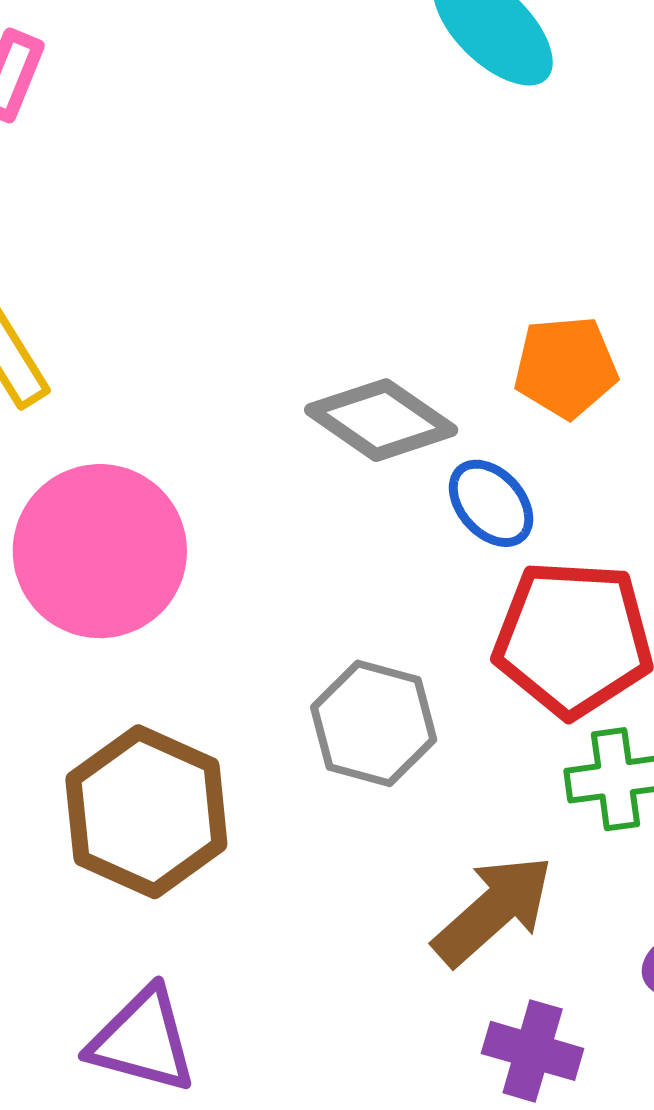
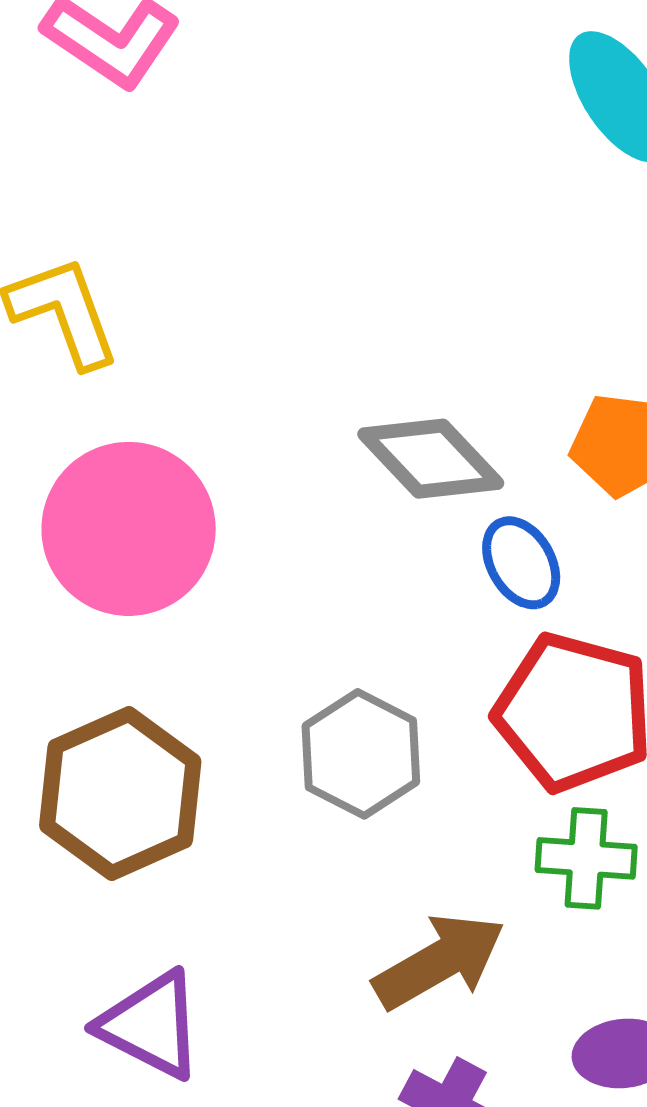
purple triangle: (143, 1040) -> (151, 1025), moved

